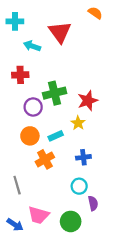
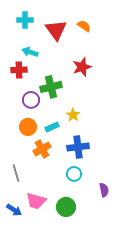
orange semicircle: (95, 13) -> (84, 26), moved
cyan cross: (15, 21) -> (25, 20), moved
cyan arrow: (32, 46) -> (30, 52), moved
red star: (88, 101) -> (82, 67), moved
blue cross: (83, 157) -> (78, 147), size x1.5
purple semicircle: (93, 203) -> (104, 190), moved

